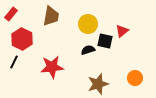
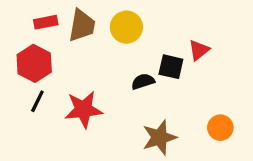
red rectangle: (11, 14) -> (46, 22), moved, turned 40
yellow circle: (88, 24) -> (126, 27), moved
black line: (14, 62) -> (37, 101), moved

